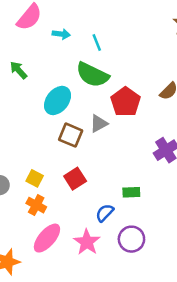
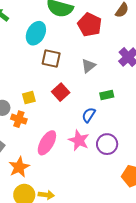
gray triangle: (99, 124) -> (88, 66), moved
yellow square: (35, 178) -> (29, 98), turned -32
orange cross: (36, 205) -> (19, 119), moved
purple circle: (131, 239) -> (107, 144), moved

